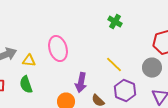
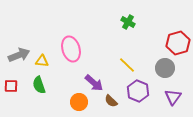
purple arrow: (81, 83) -> (94, 83), turned -60

